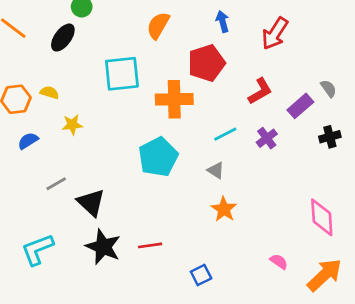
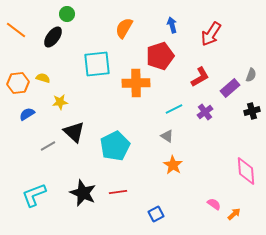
gray semicircle: (328, 88) -> (251, 75), turned 56
cyan pentagon: (158, 157) -> (115, 146), moved
black triangle: (91, 203) -> (74, 132), moved
orange arrow: (324, 275) -> (234, 214), moved, size x0.5

